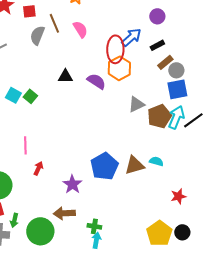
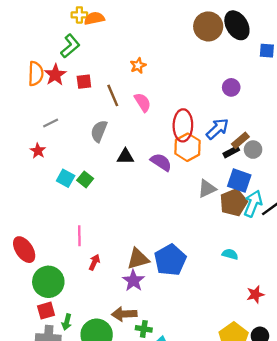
gray semicircle: (37, 35) -> (99, 131), moved
blue arrow: (131, 37) -> (217, 129), moved
black rectangle: (157, 45) -> (231, 152), moved
blue square: (177, 89) -> (239, 181), moved, turned 30
brown triangle: (134, 165) -> (138, 259), moved
green cross: (94, 226) -> (144, 329), moved

